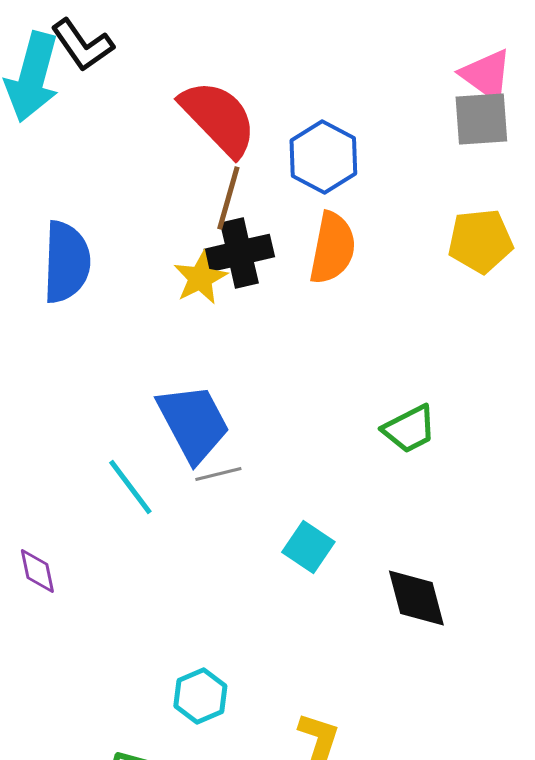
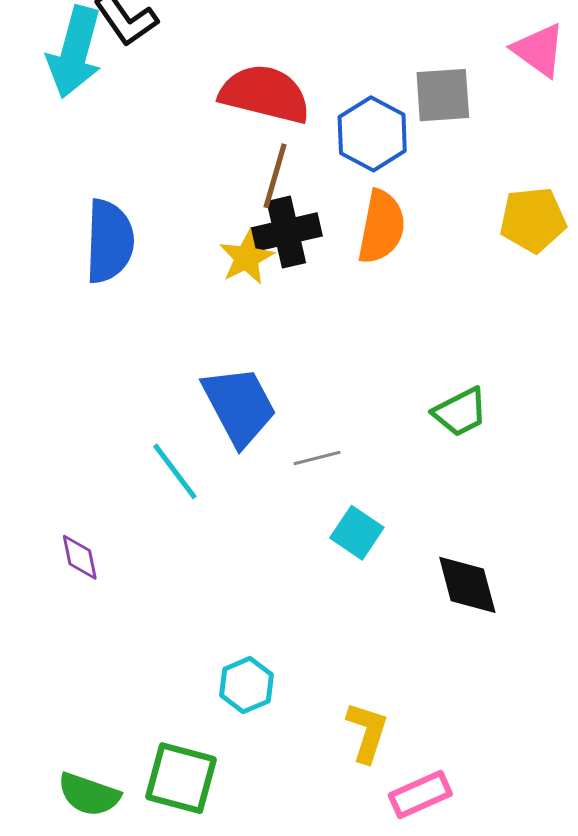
red semicircle: (218, 118) -> (265, 94), turned -32
gray square: (481, 119) -> (443, 95), moved
gray line: (218, 474) -> (317, 458), moved

